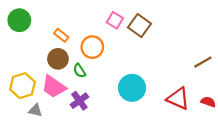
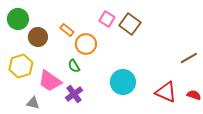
orange rectangle: (61, 35) -> (67, 30), moved
brown circle: (58, 59) -> (38, 37), moved
yellow hexagon: (23, 86) -> (21, 66), moved

